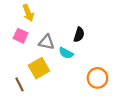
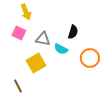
orange circle: (97, 78) -> (90, 58), moved
brown line: (19, 84) -> (18, 86), moved

